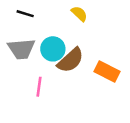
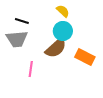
black line: (25, 14) -> (22, 21), moved
cyan circle: (53, 49) -> (63, 31), moved

